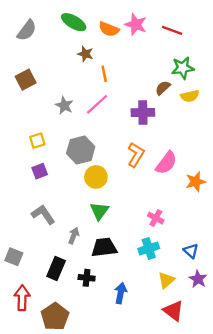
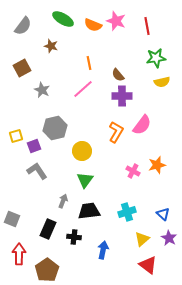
red line: (172, 30) -> (147, 26), turned 60
brown star: (85, 54) -> (51, 46), moved
brown semicircle: (163, 88) -> (118, 75), moved, turned -88
gray star: (64, 105) -> (42, 90), moved
yellow square: (37, 141) -> (16, 136), moved
gray hexagon: (81, 150) -> (55, 128), moved
pink semicircle: (166, 163) -> (142, 125), moved
orange star: (196, 182) -> (157, 165), moved
gray L-shape: (43, 214) -> (37, 171), moved
pink cross: (156, 218) -> (133, 171), moved

